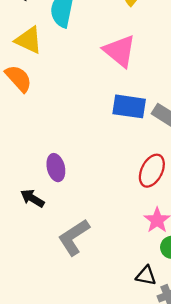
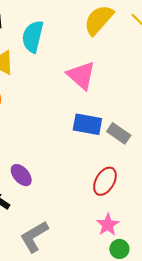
purple ellipse: (56, 168) -> (21, 175), turned -30

